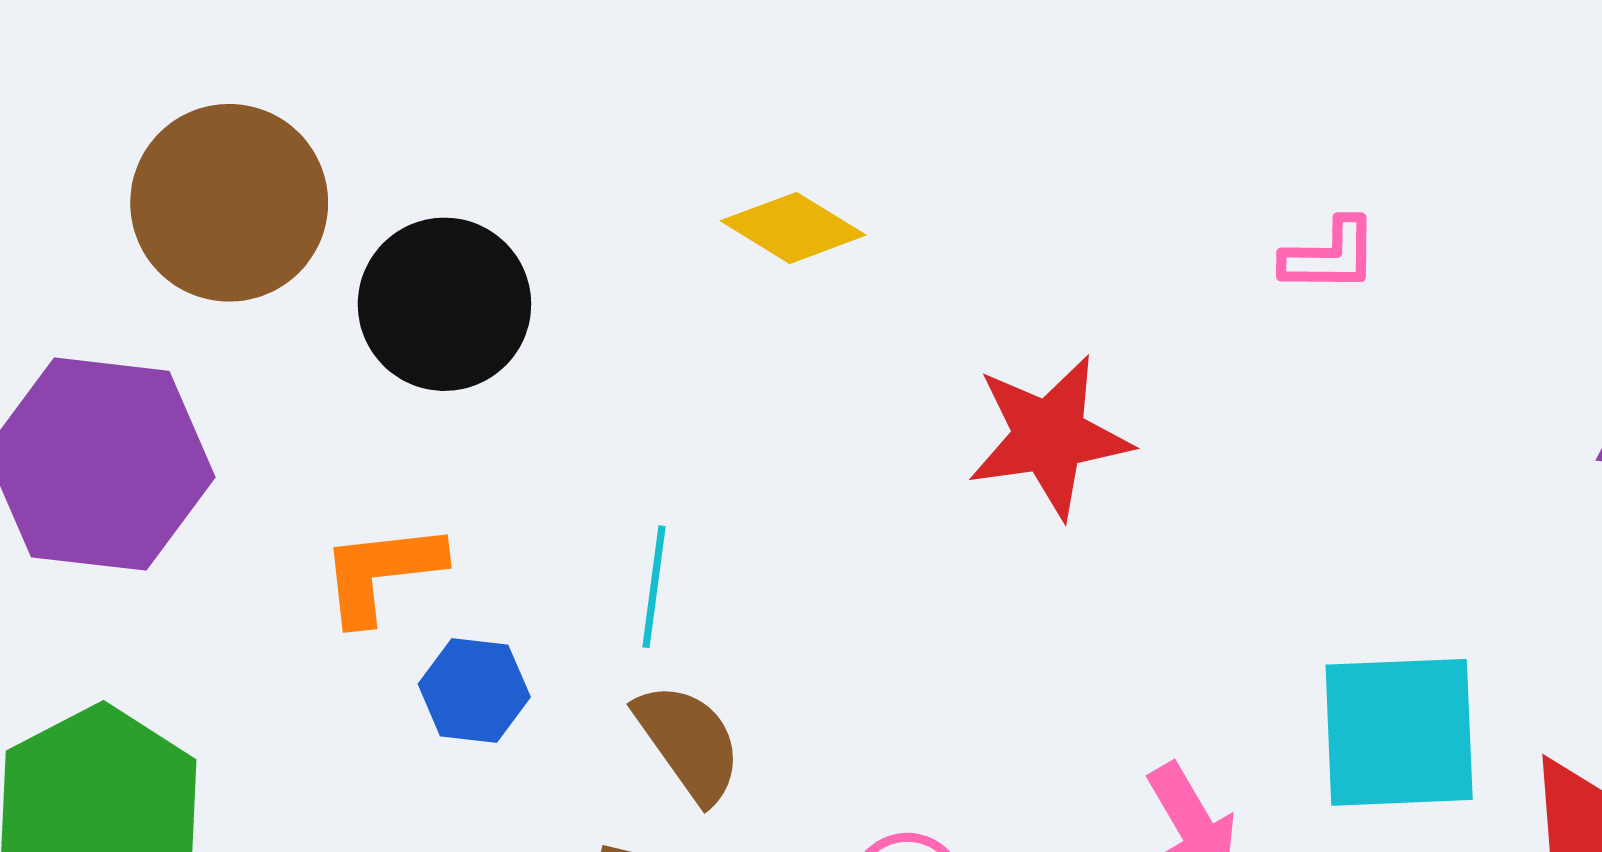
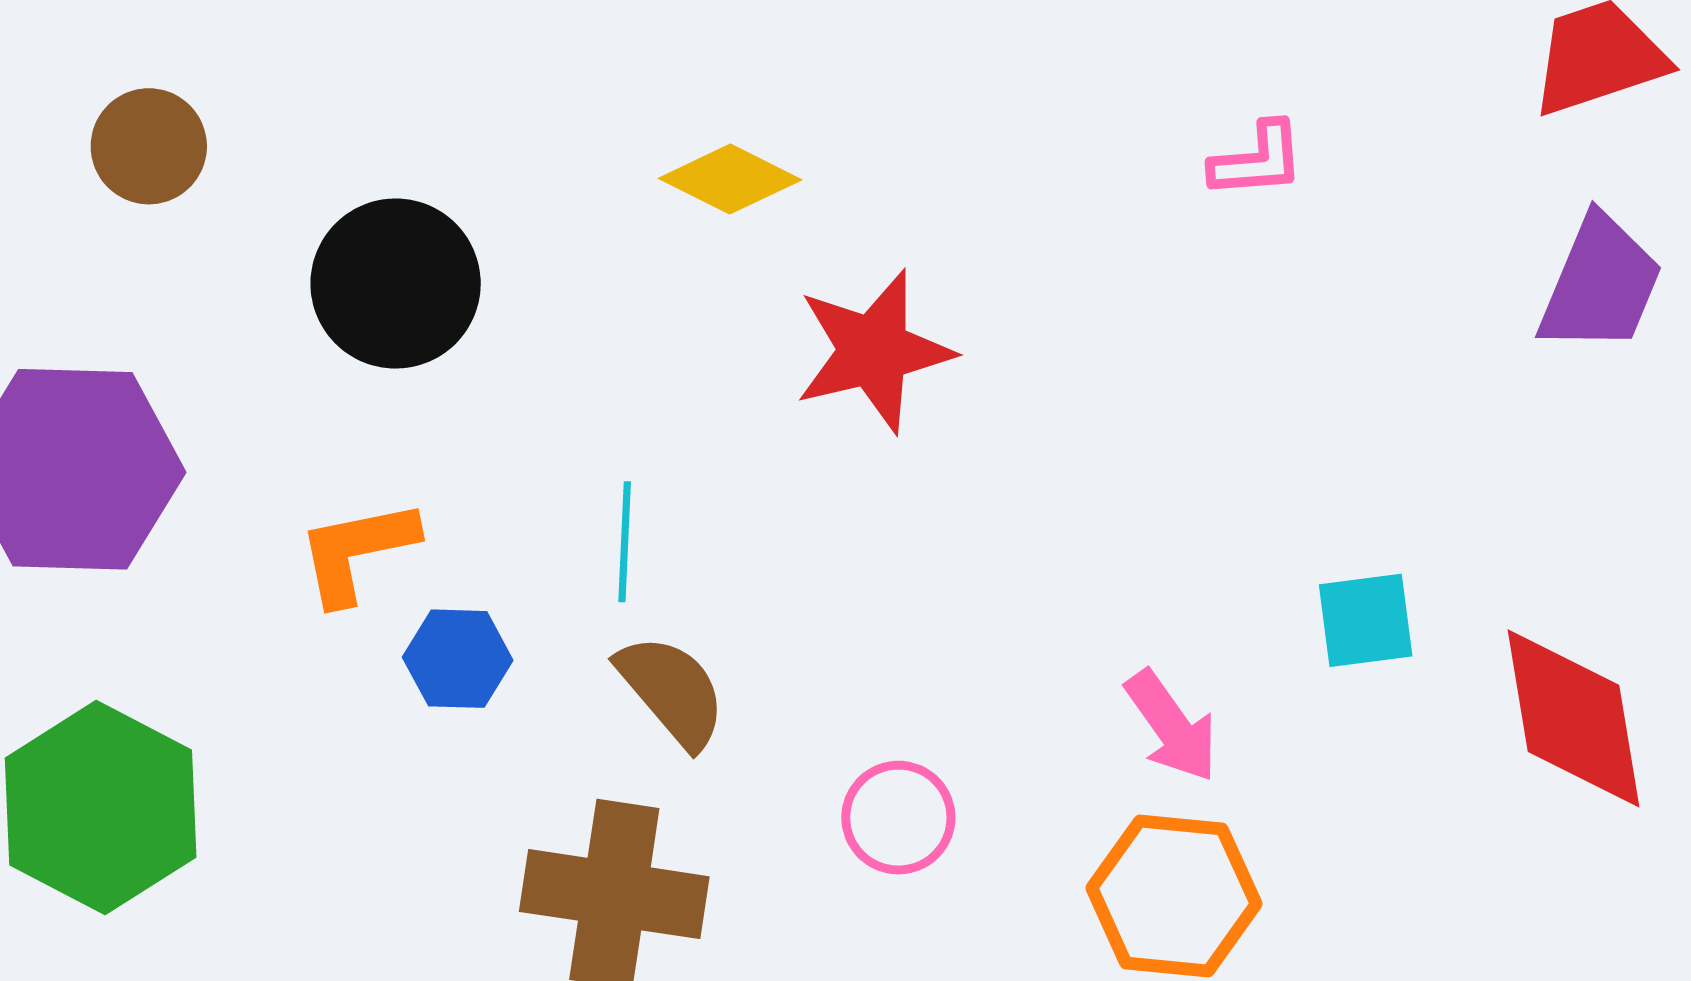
brown circle: (229, 203) -> (149, 146), moved, size x0.6
red star: (1049, 437) -> (874, 351), moved
cyan square: (1399, 732) -> (1366, 620), size x0.6

